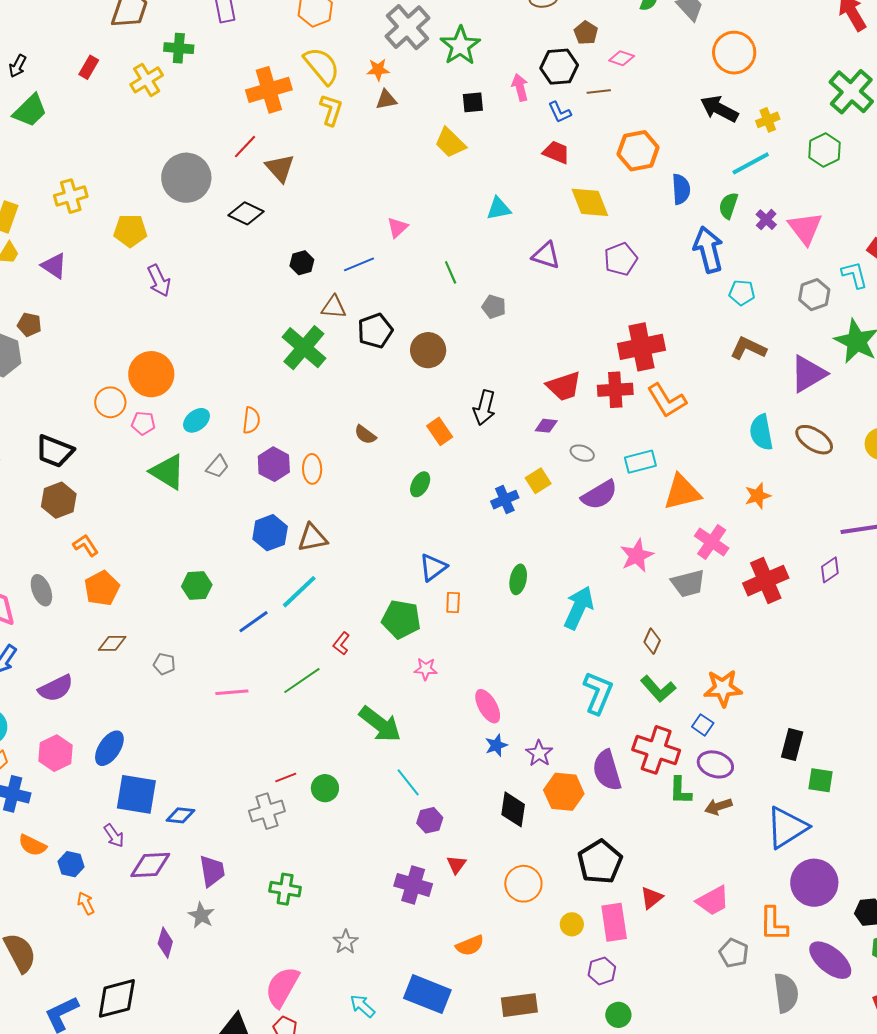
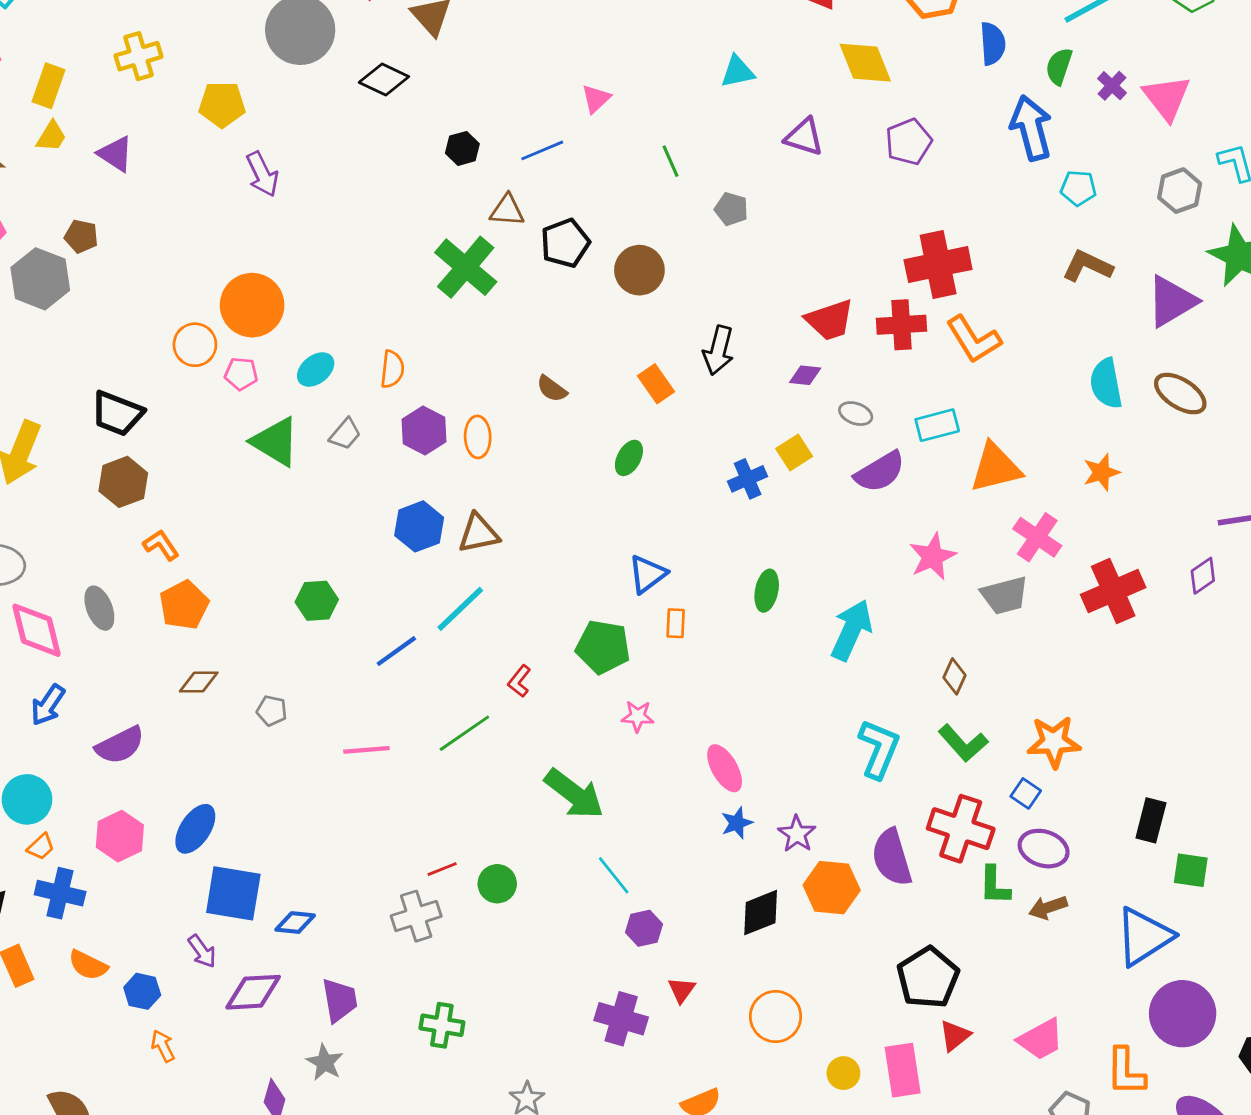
black diamond: (513, 809) -> (761, 913), turned 60
black pentagon: (600, 862) -> (928, 978), moved

